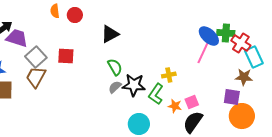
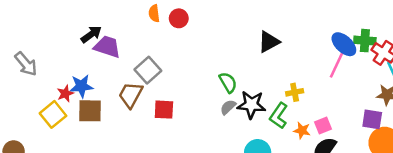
black triangle: (110, 34) -> (269, 42), moved
red square: (66, 56) -> (164, 110), moved
gray square: (36, 57) -> (148, 70), moved

